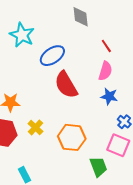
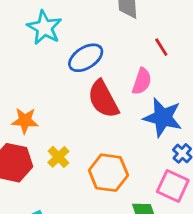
pink semicircle: (105, 71) -> (142, 81), moved
blue star: (109, 96) -> (163, 117), size x1.6

